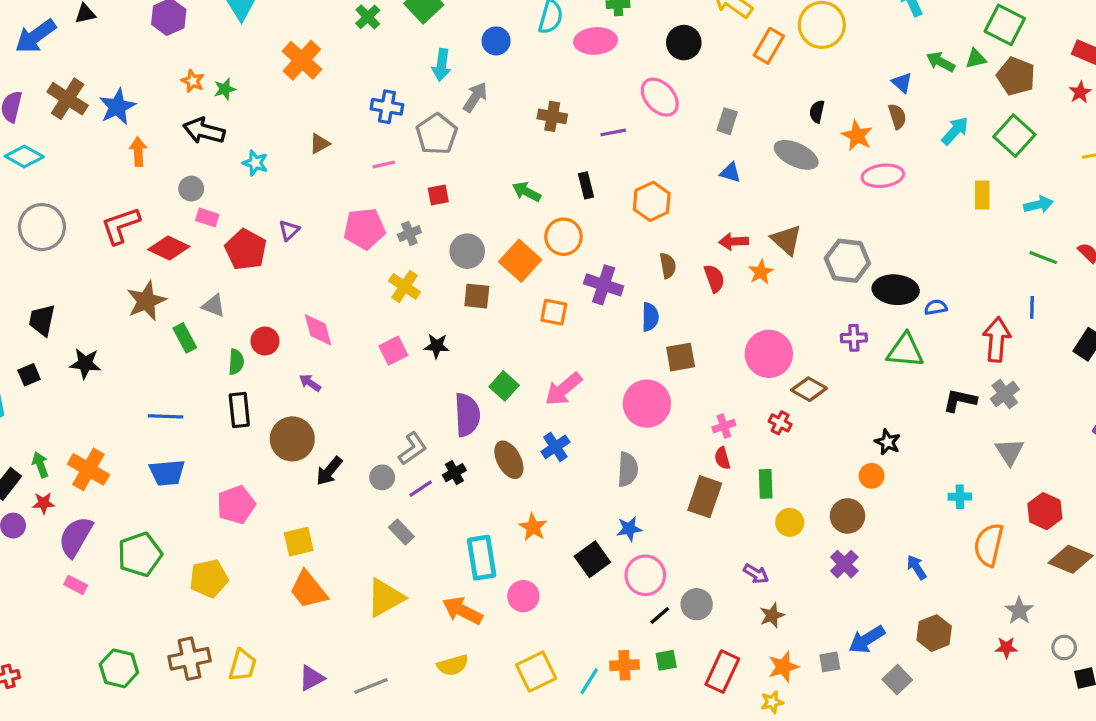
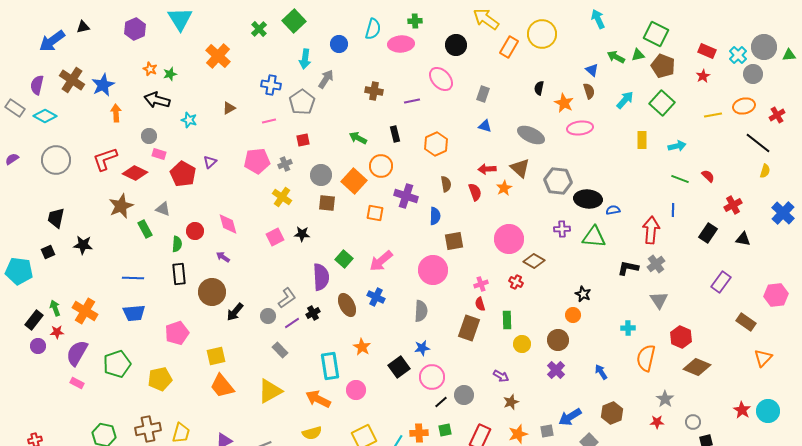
gray ellipse: (796, 155) -> (531, 135), moved
blue cross: (555, 447) -> (376, 297), turned -30

